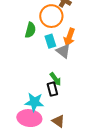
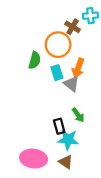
green arrow: (55, 79) -> (78, 115), moved
cyan star: (34, 102) -> (68, 140), moved

